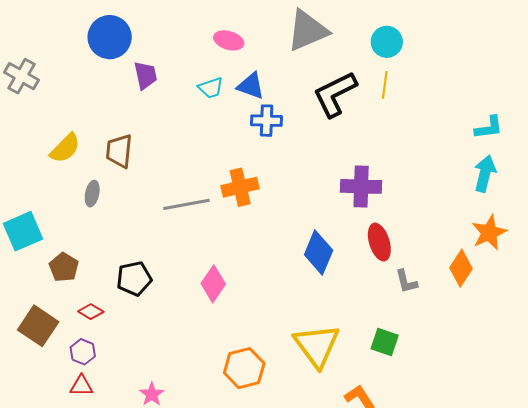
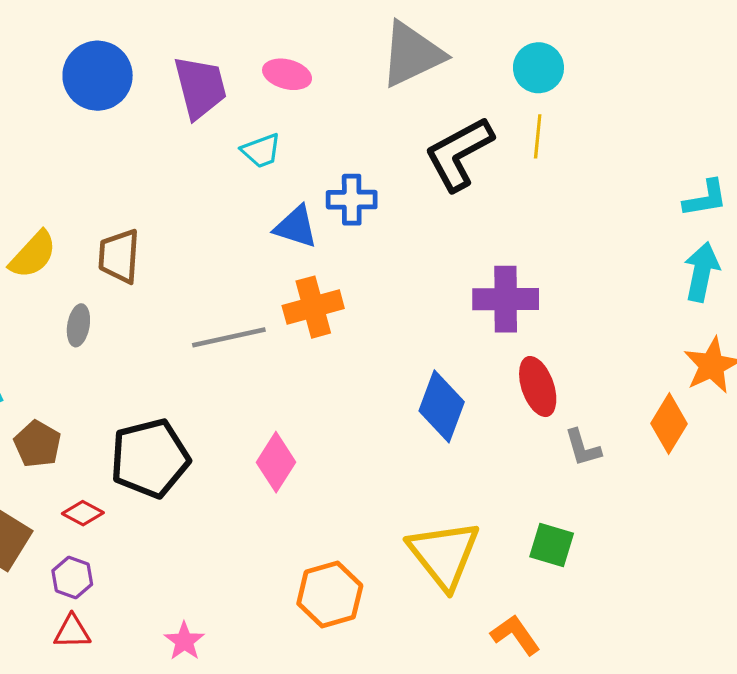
purple trapezoid: (145, 75) -> (200, 87), moved, size x1.4
blue triangle: (251, 86) -> (296, 227), moved
black pentagon: (134, 279) -> (150, 458), size x1.4

